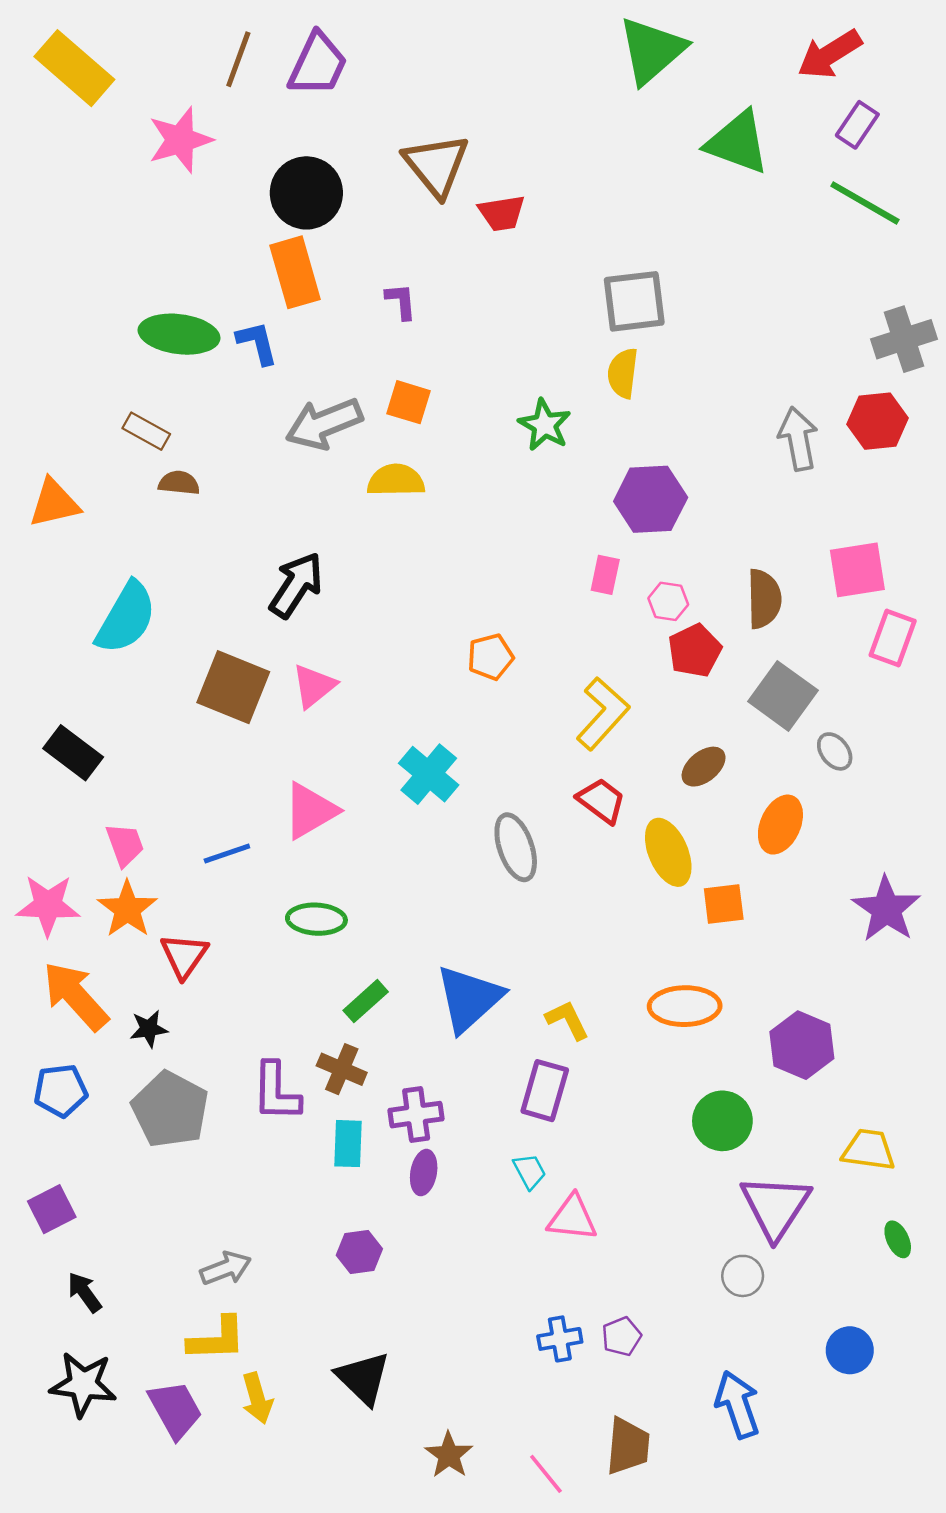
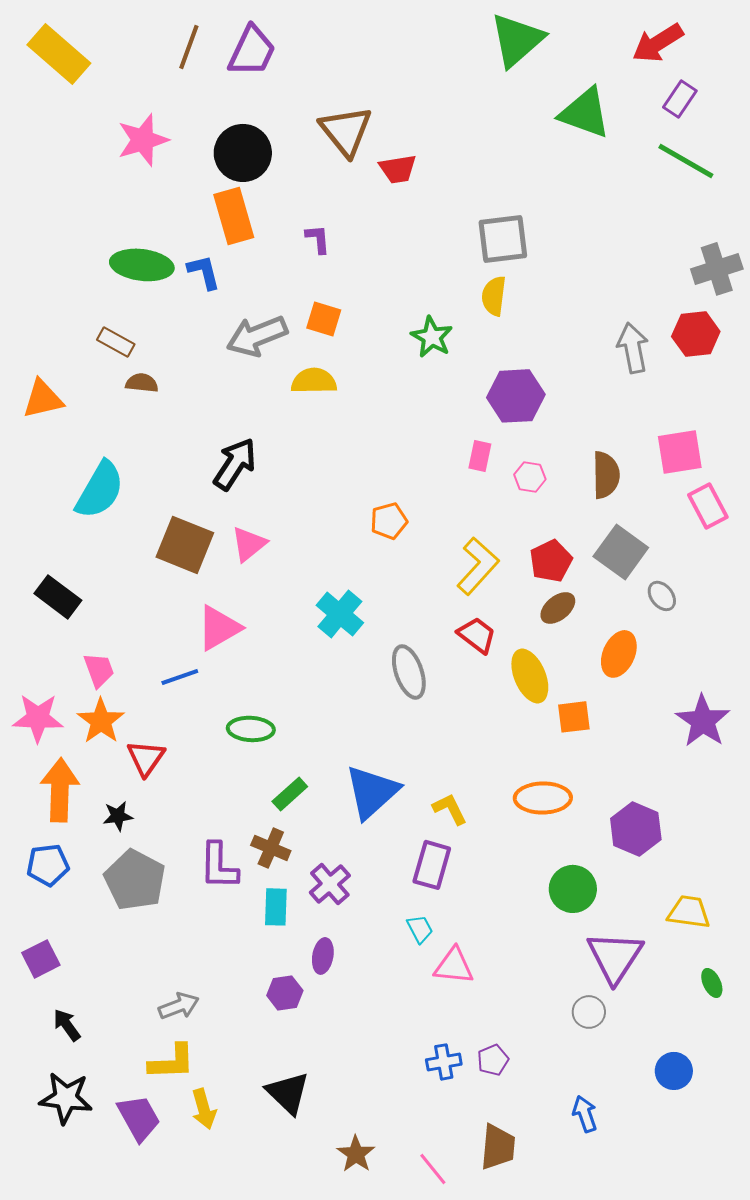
pink star: (180, 140) -> (143, 140), moved
pink rectangle: (893, 638) -> (708, 506), turned -48
red pentagon: (695, 651) -> (551, 561), moved
pink triangle: (310, 811) -> (219, 628), moved
orange arrow: (76, 996) -> (60, 790), turned 44
purple cross: (416, 1115) -> (330, 884), turned -33
purple ellipse: (424, 1173) -> (323, 956), moved
blue arrow: (738, 1405) -> (585, 1114), size x0.7

